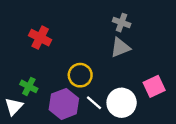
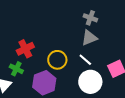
red cross: (40, 38) -> (25, 49), moved, turned 36
white line: (94, 103) -> (85, 60), moved

